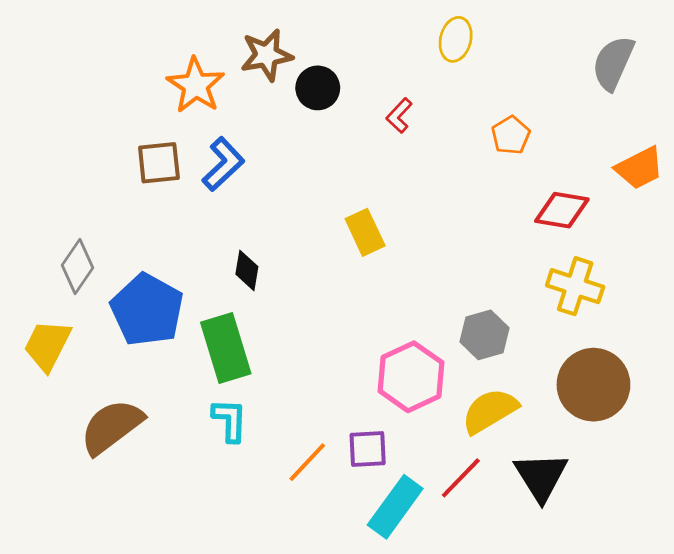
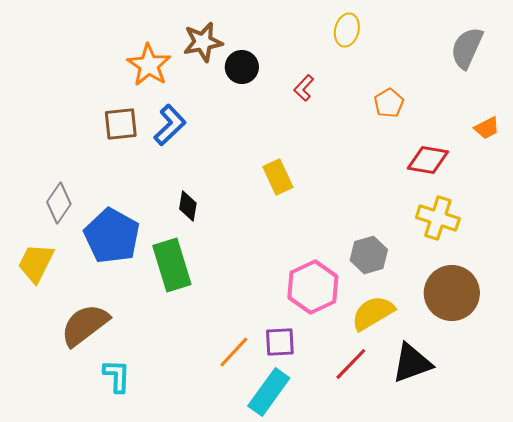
orange trapezoid: (639, 168) -> (487, 128), size x0.7
cyan L-shape: (230, 420) -> (117, 376), moved
black triangle: (541, 477) -> (412, 363), turned 42
cyan rectangle: (395, 507) -> (269, 392), moved

